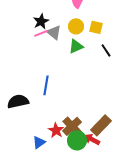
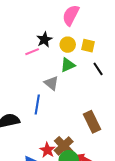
black star: (41, 21) -> (44, 40), moved
gray triangle: (54, 32) -> (51, 83), moved
brown rectangle: (101, 125) -> (92, 122), moved, turned -70

